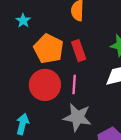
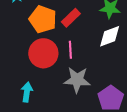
red rectangle: (79, 51) -> (71, 18), turned 72

